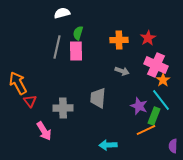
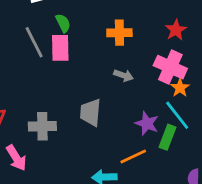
green semicircle: (78, 33) -> (63, 23), turned 136
red star: (148, 38) -> (176, 30), moved
gray line: (57, 47) -> (34, 42), turned -40
orange line: (146, 130) -> (133, 157), moved

